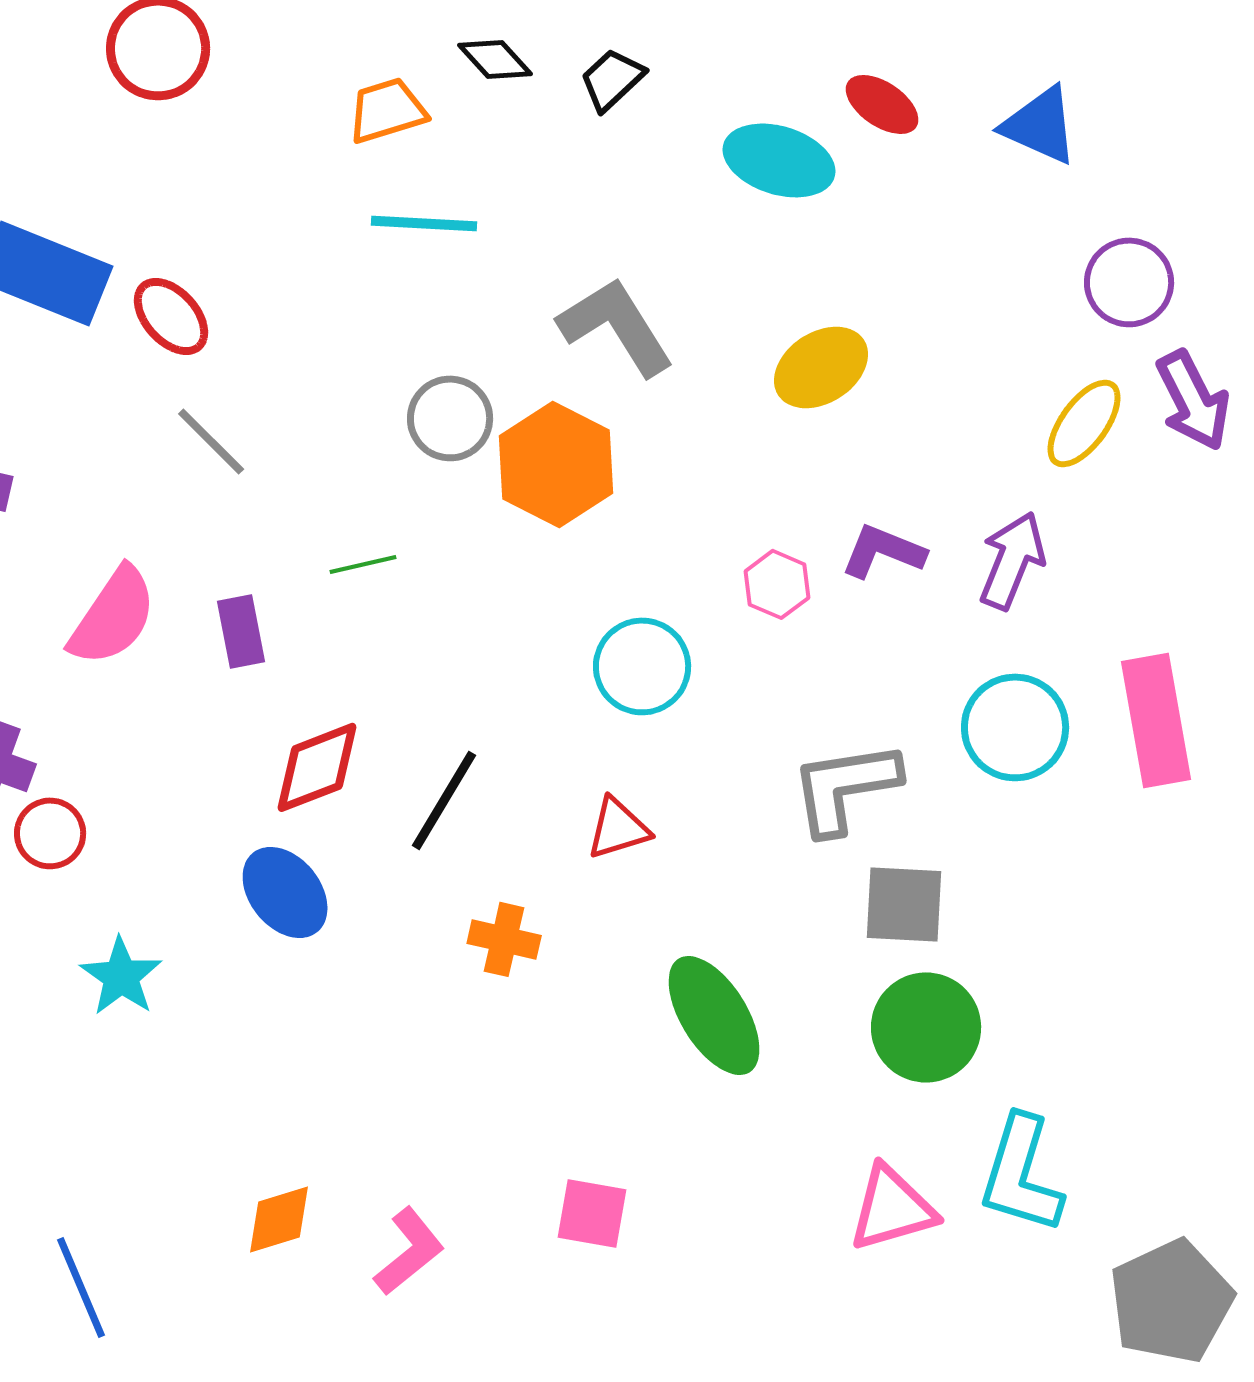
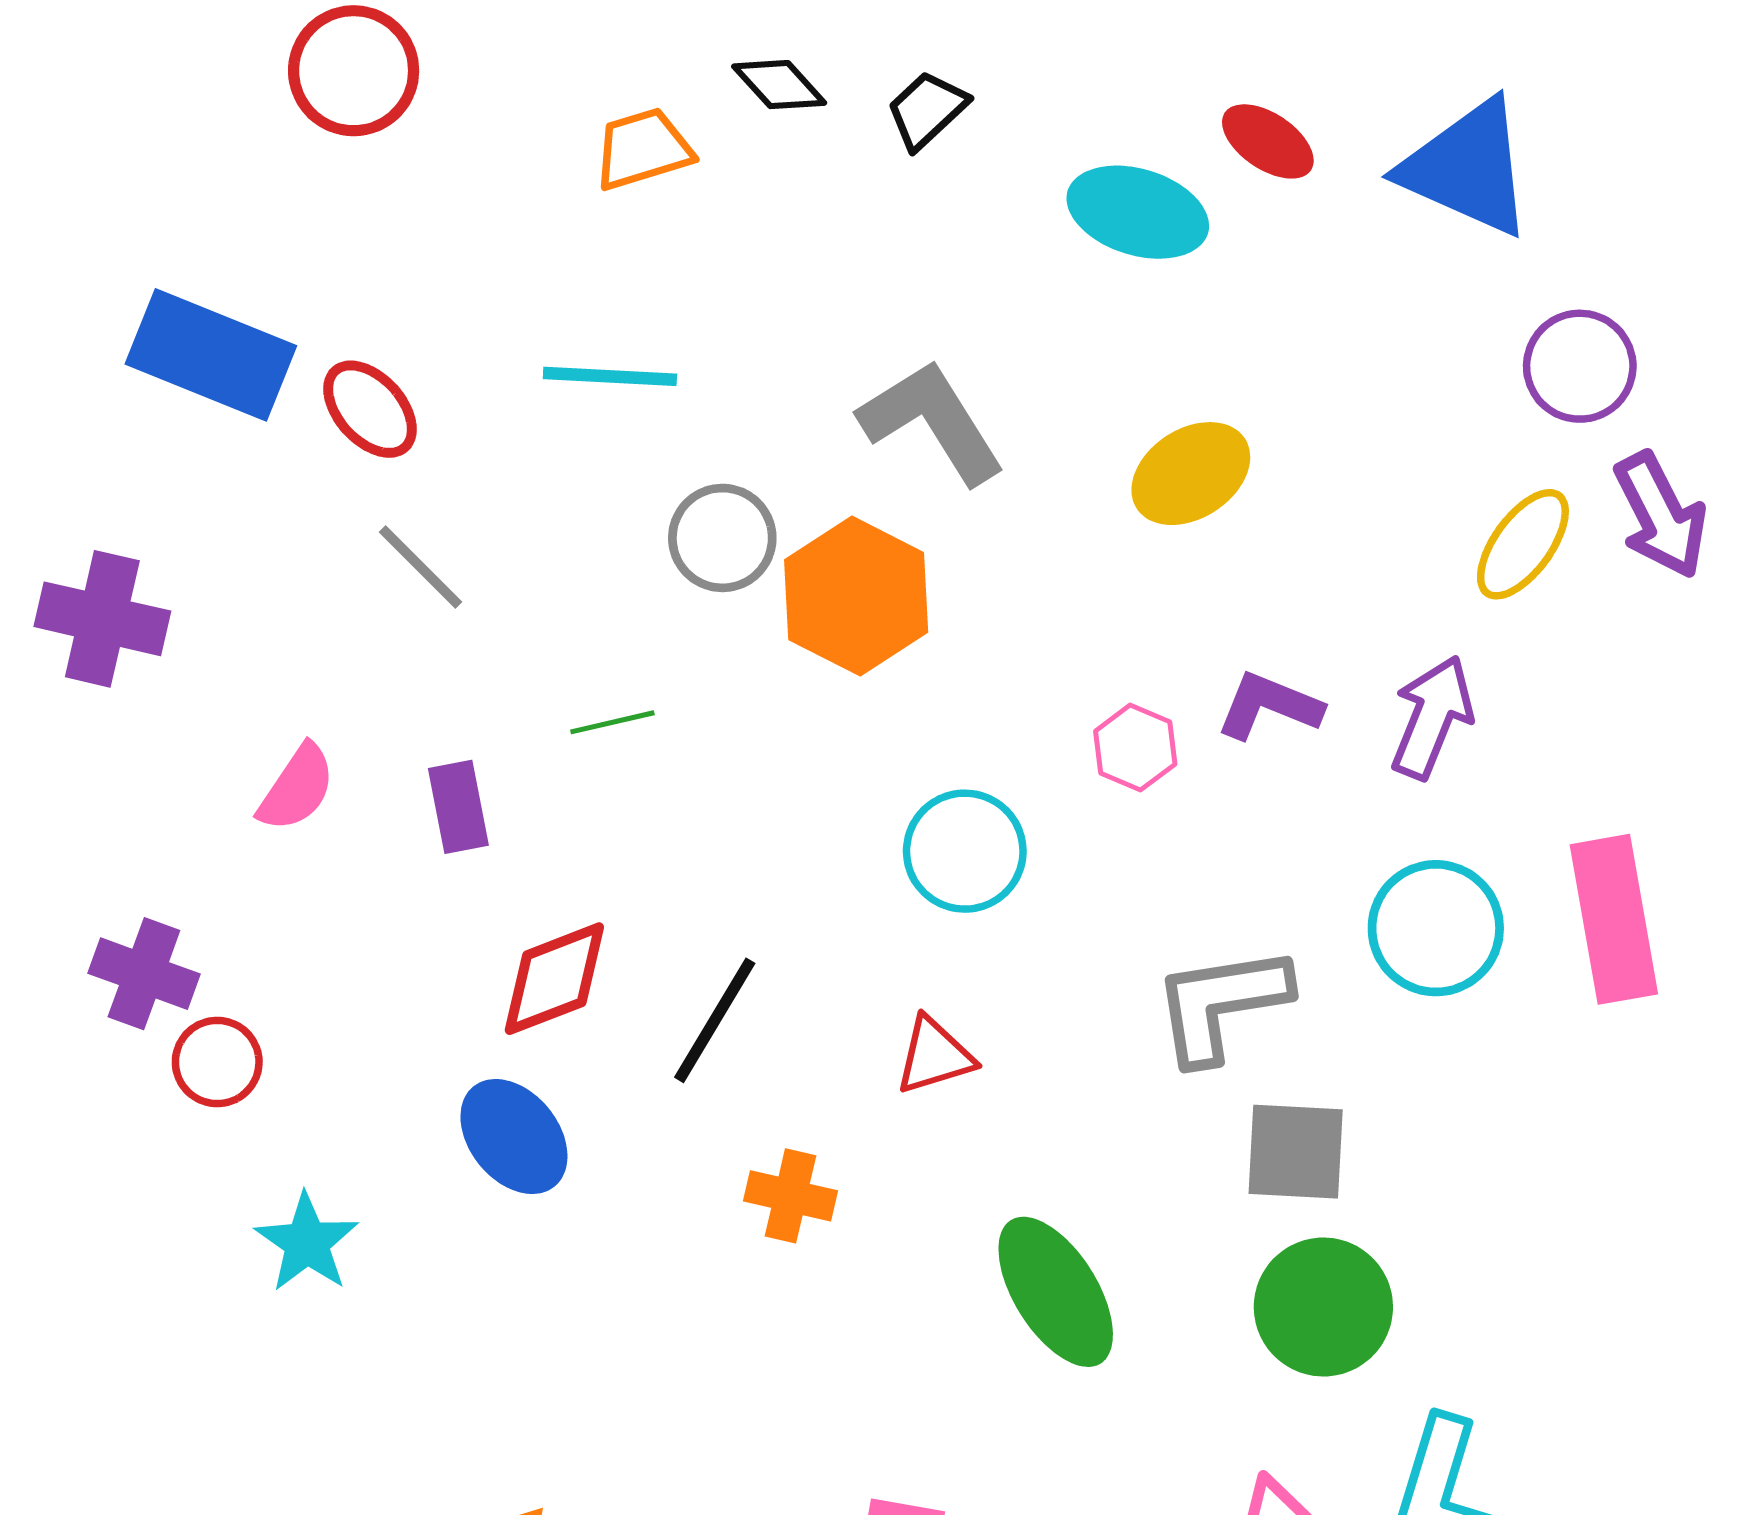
blue triangle: (1040, 125) -> (1467, 168), size x1.4
cyan line: (424, 223) -> (610, 376), moved
pink semicircle: (113, 616) -> (297, 788), size x0.7

